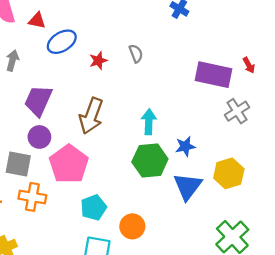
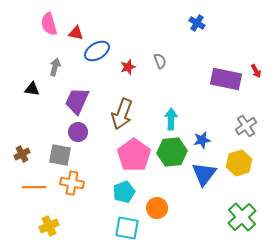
gray cross: (237, 111) -> (246, 126), moved
pink pentagon: (69, 164) -> (134, 155), moved

